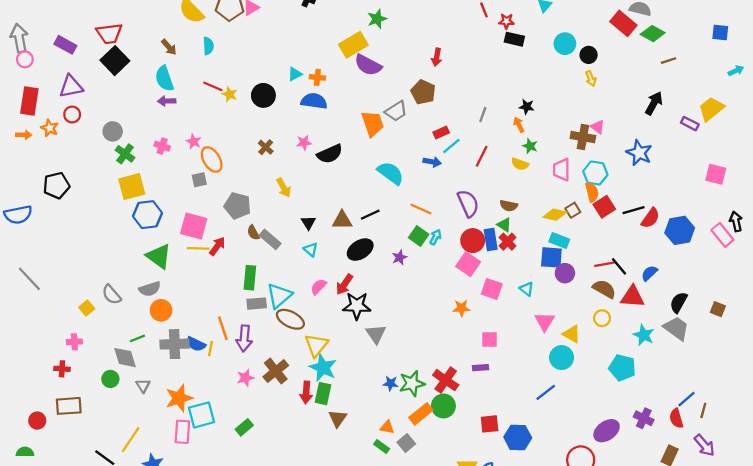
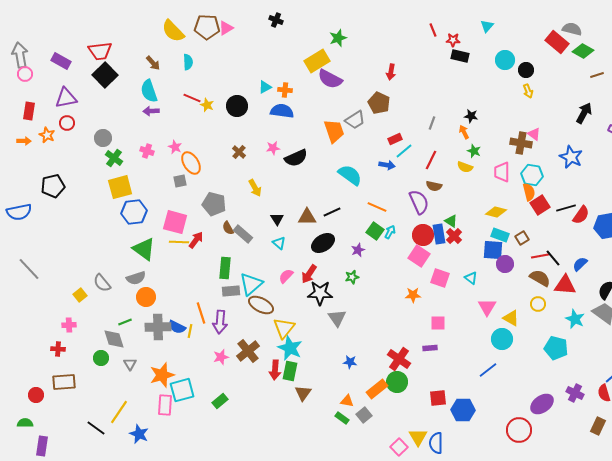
red rectangle: (29, 101) -> (29, 111), size x0.7
brown semicircle: (509, 206) -> (434, 186), moved
brown square: (573, 210) -> (522, 238), moved
green star: (412, 383) -> (352, 277), moved, size x0.6

